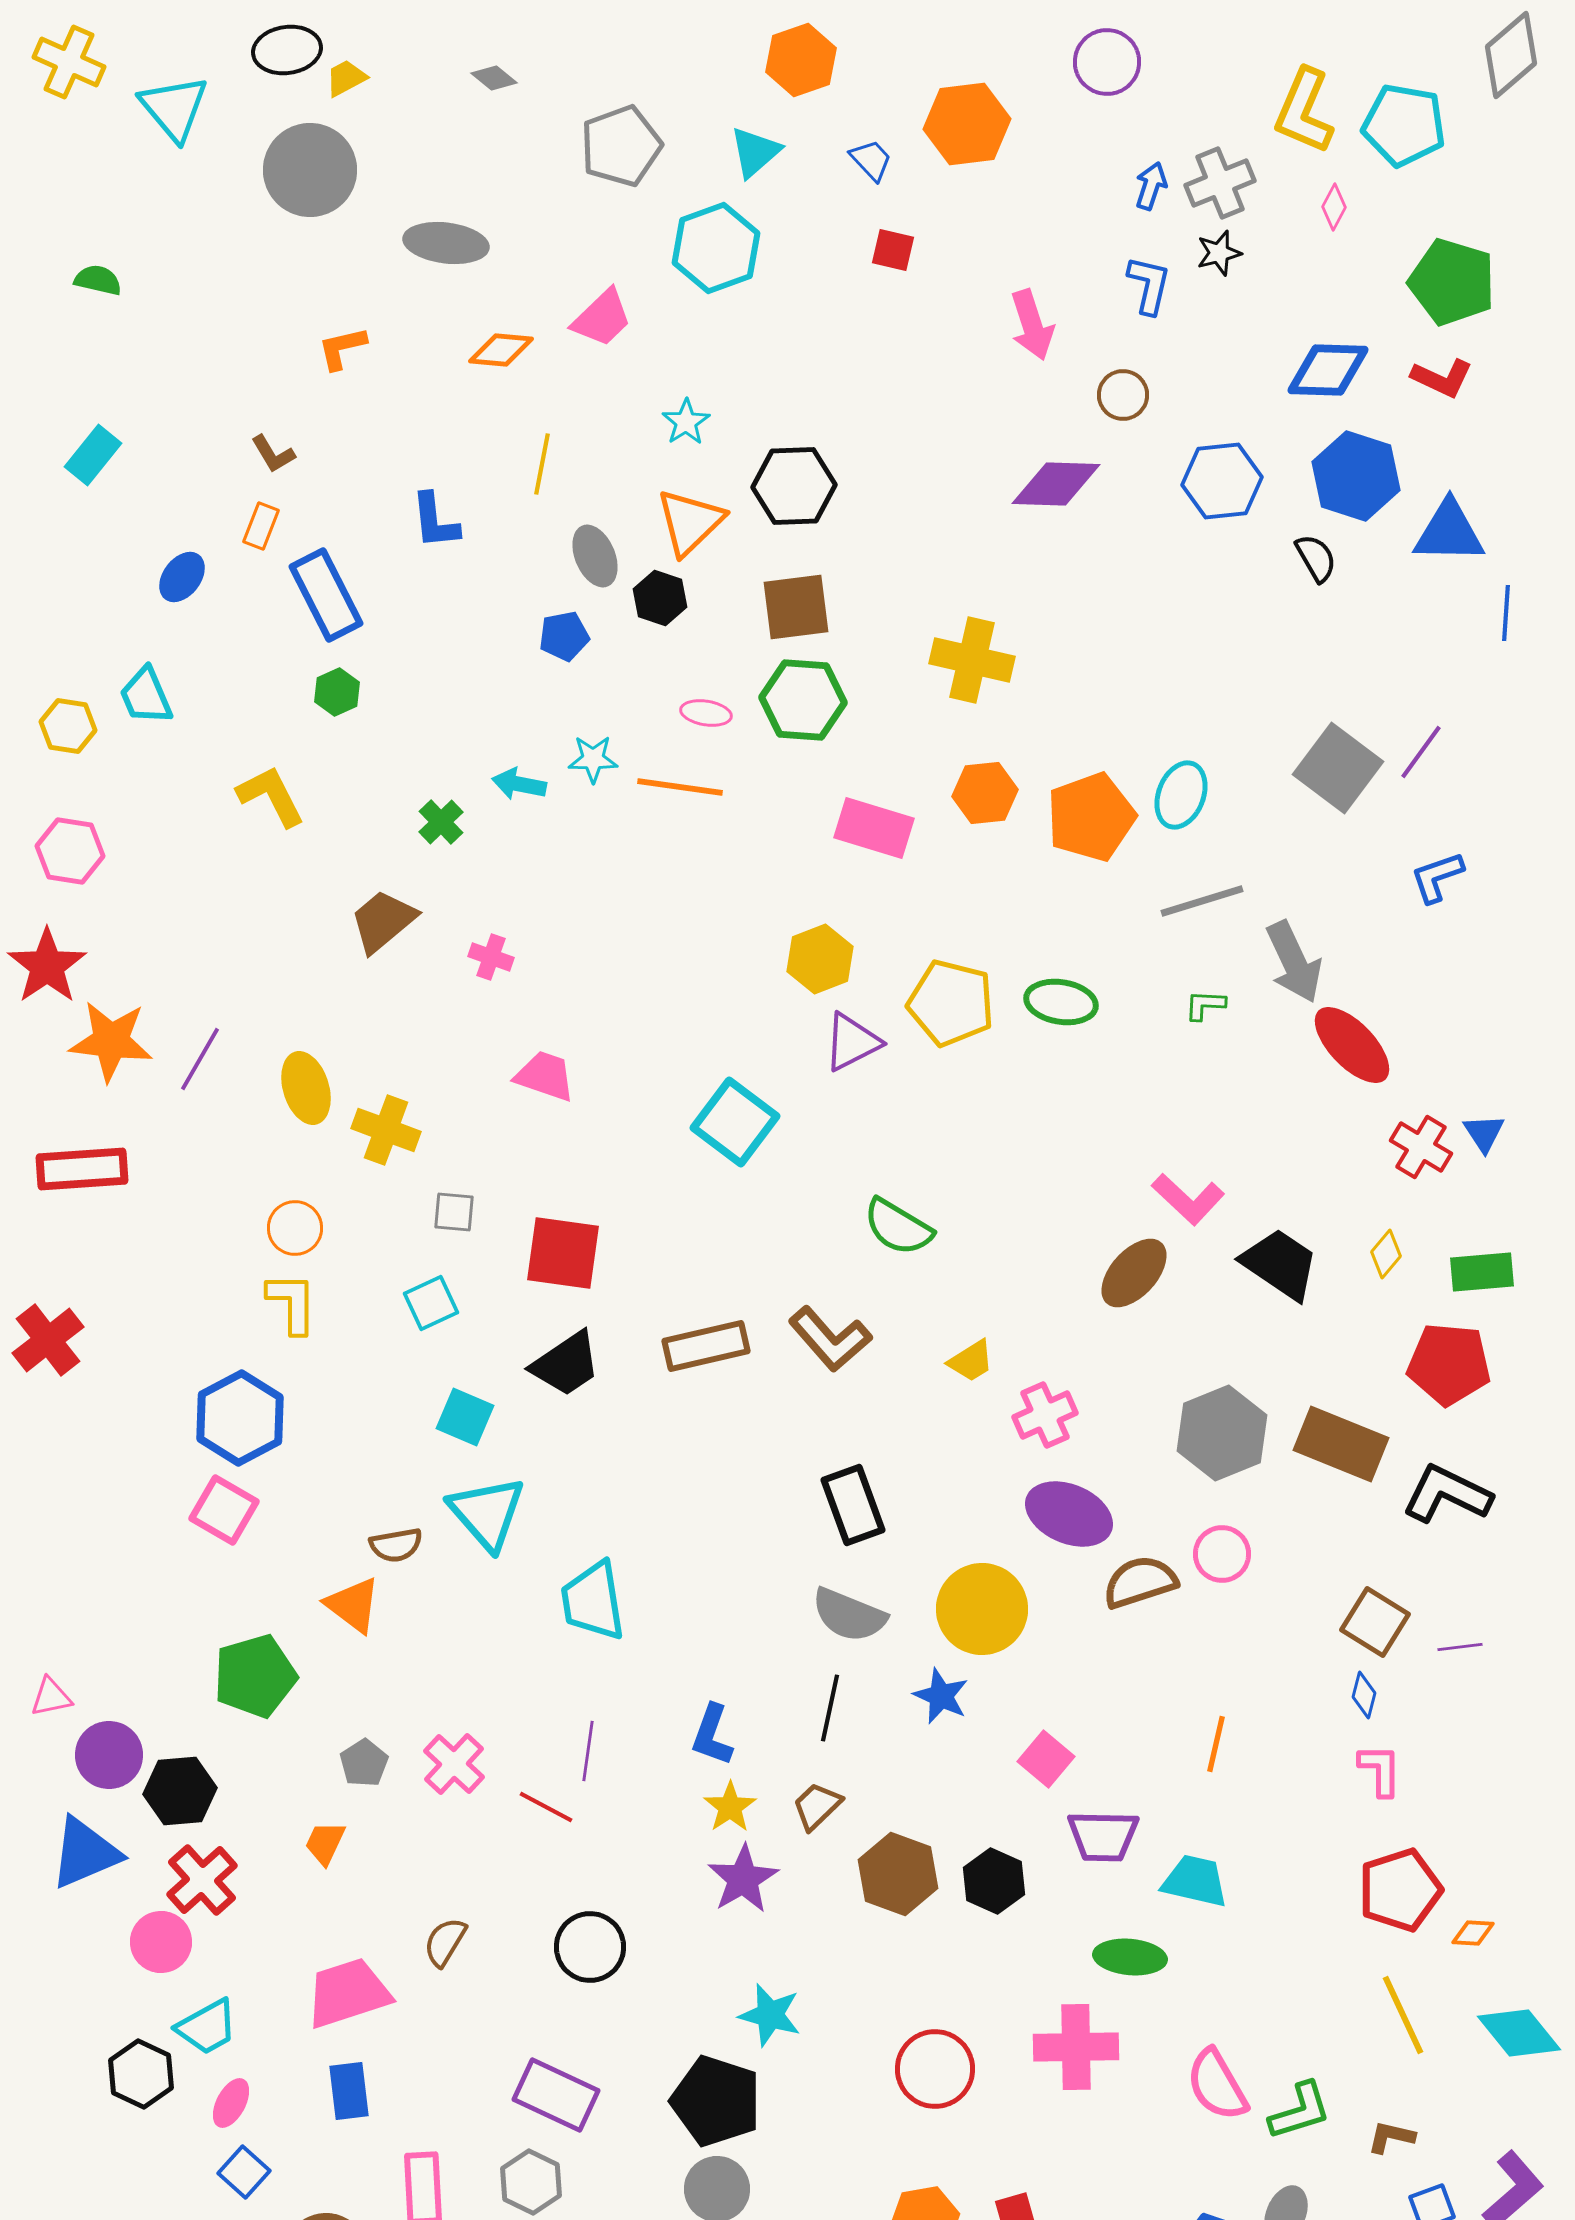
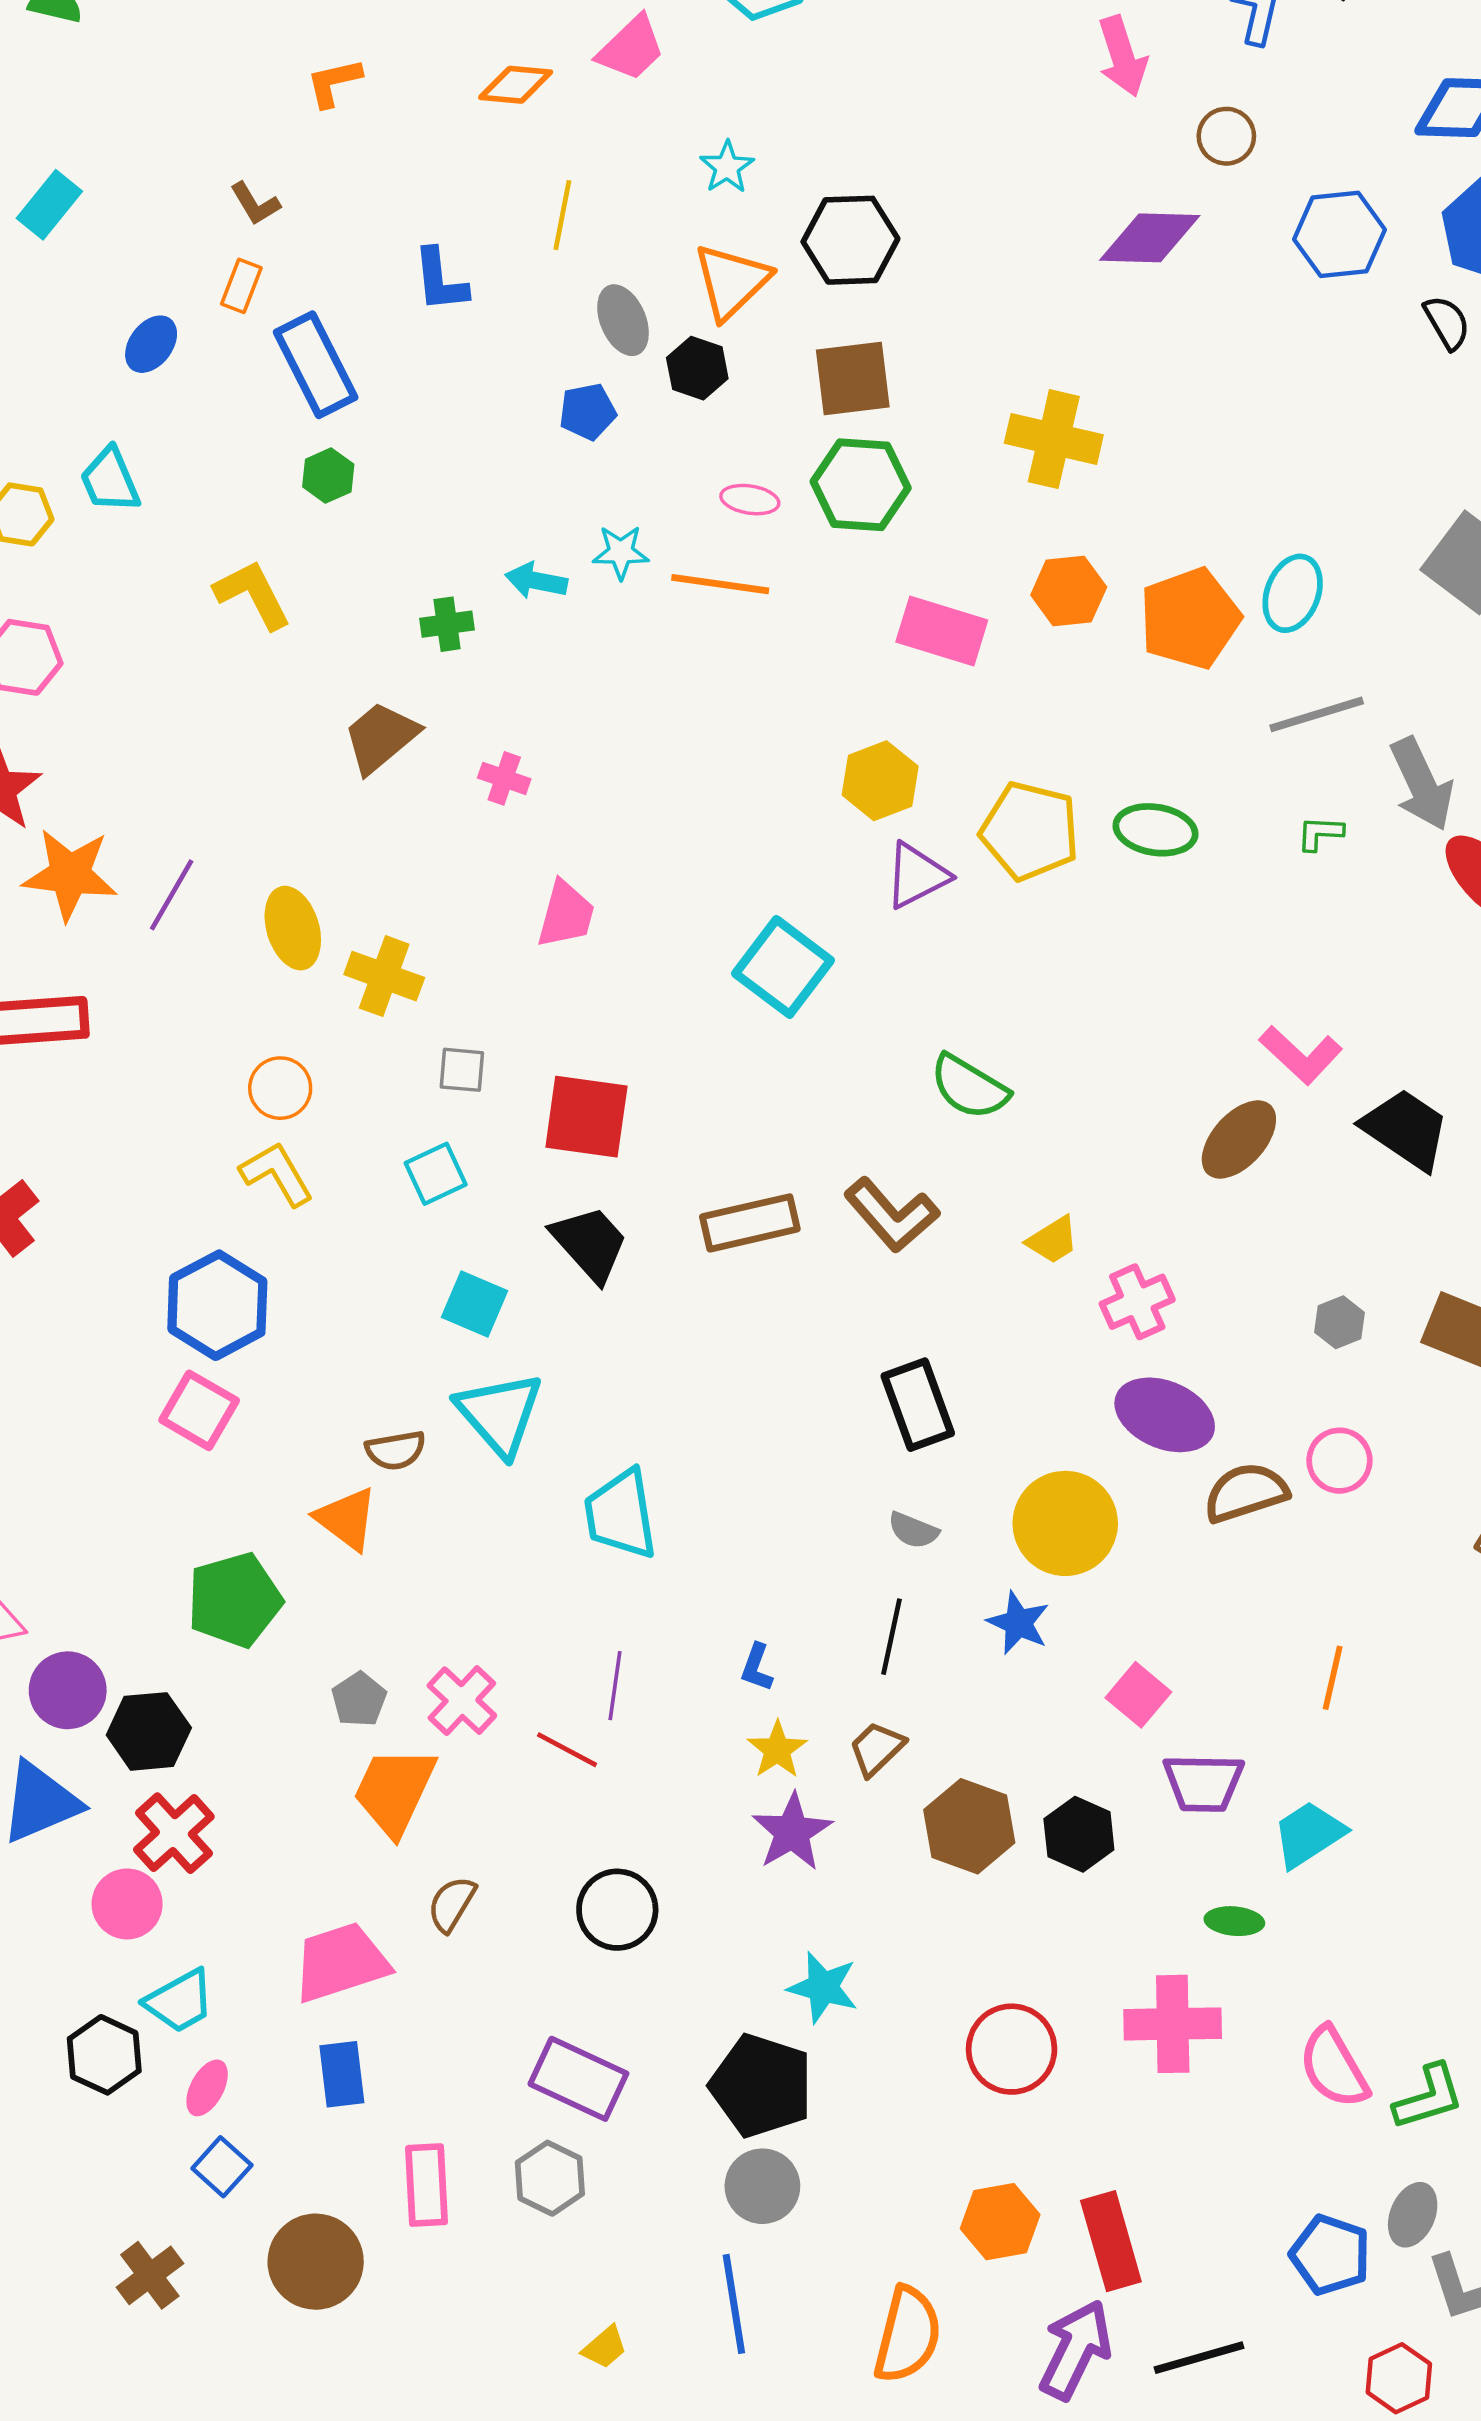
green cross: (441, 822) -> (447, 624), turned 36
pink trapezoid: (545, 1076) -> (566, 914), turned 86
yellow L-shape: (292, 1303) -> (277, 1174), turned -30
black trapezoid: (566, 1364) -> (590, 1243), turned -98
gray hexagon: (1222, 1433) -> (1339, 1322), size x0.5
gray semicircle: (849, 1615) -> (913, 1530), size x0.6
blue L-shape: (712, 1735) -> (757, 1667), size x0.7
orange trapezoid: (325, 1843) -> (394, 1791), moved, size x1.8
cyan trapezoid: (1195, 1881) -> (1309, 1834), turned -46
green ellipse: (1130, 1957) -> (1234, 1921), size x0.7

